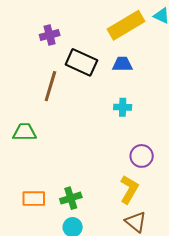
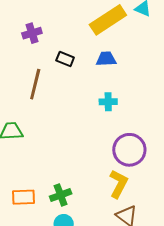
black rectangle: (81, 62) -> (65, 59), size x0.6
purple circle: (142, 156) -> (129, 150), size x1.4

